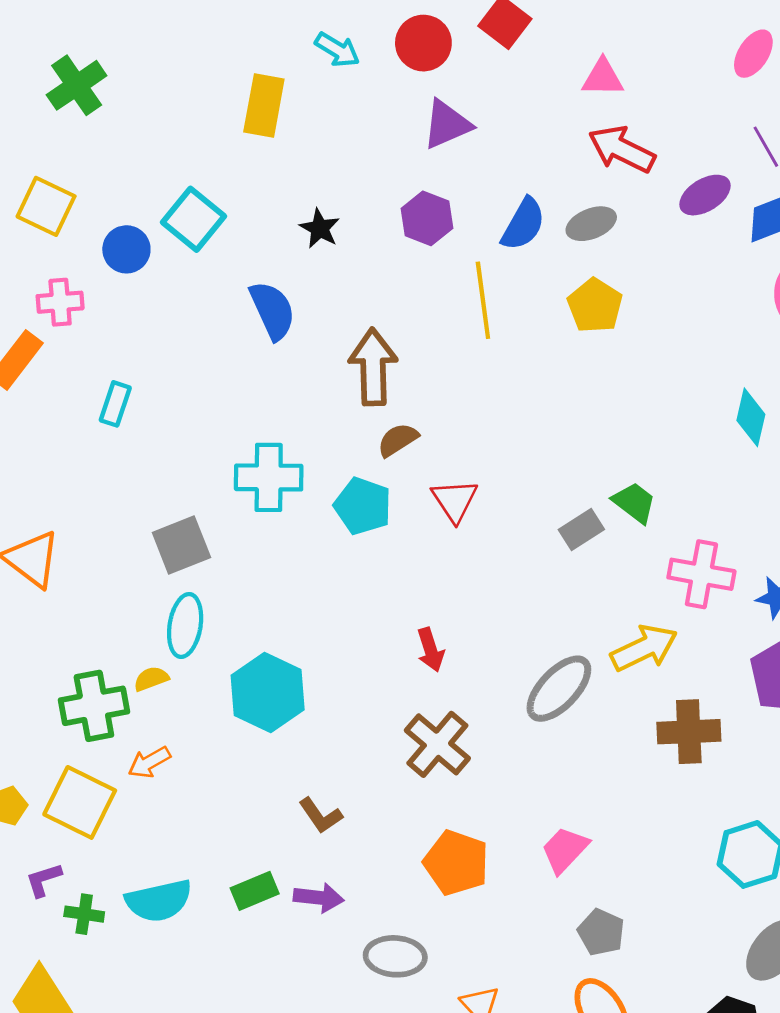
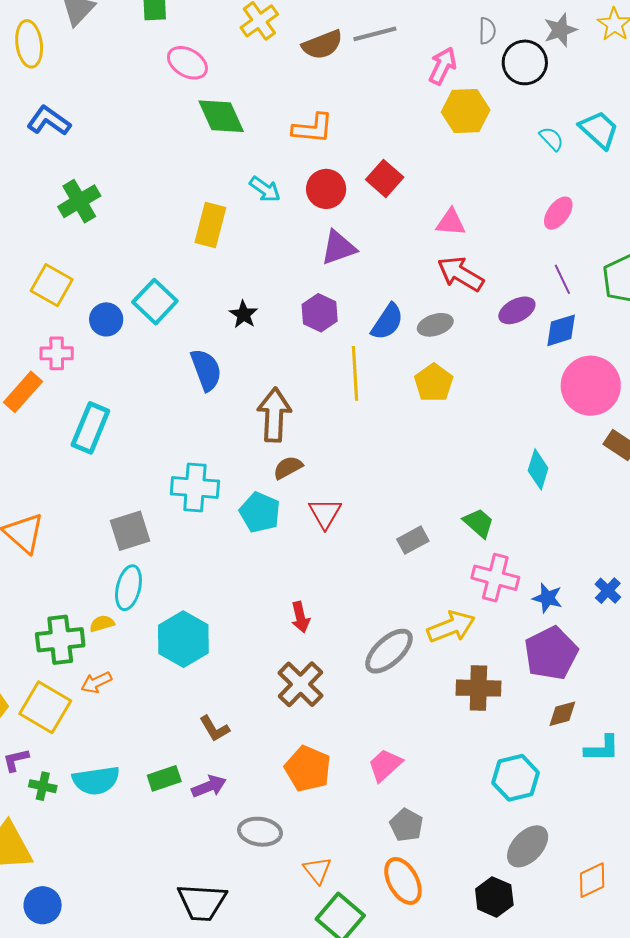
cyan rectangle: (115, 404) -> (90, 428), size x1.6
green trapezoid: (634, 503) -> (479, 523), moved
purple arrow: (319, 898) -> (209, 786), turned -32

